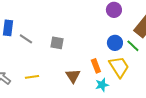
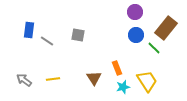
gray square: (57, 43) -> (78, 35), moved
blue circle: (115, 43) -> (136, 35), moved
yellow trapezoid: (119, 67) -> (147, 81), moved

